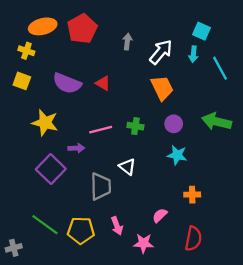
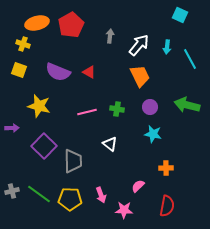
cyan square: (201, 31) -> (180, 15), moved
purple arrow: (76, 148) -> (12, 128), moved
gray trapezoid: (101, 186) -> (73, 161), moved
gray cross: (14, 248) -> (12, 191), moved

